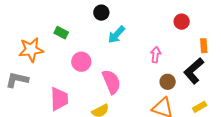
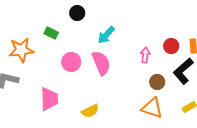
black circle: (101, 13) -> (77, 13), moved
red circle: (182, 22) -> (171, 46), moved
pink semicircle: (111, 82) -> (101, 63), moved

